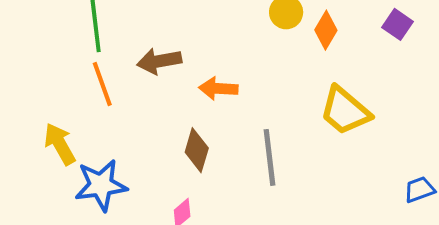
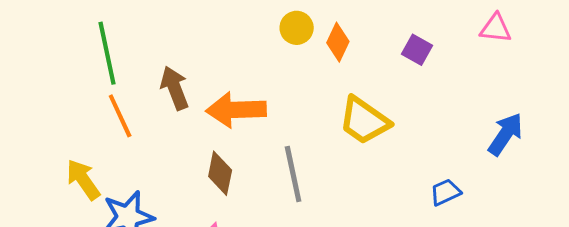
purple square: (397, 24) -> (417, 50), moved
brown arrow: (159, 61) -> (175, 88), turned 84
orange arrow: (218, 88) -> (236, 110), size x1.5

